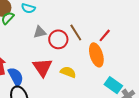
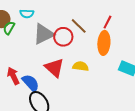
gray triangle: (40, 32) -> (44, 34), size x1.6
orange ellipse: (96, 55) -> (104, 43), turned 35

